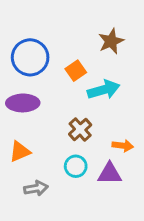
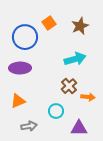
orange square: (76, 71) -> (49, 23), moved
brown cross: (80, 129) -> (69, 86), moved
purple triangle: (110, 174) -> (79, 128), moved

